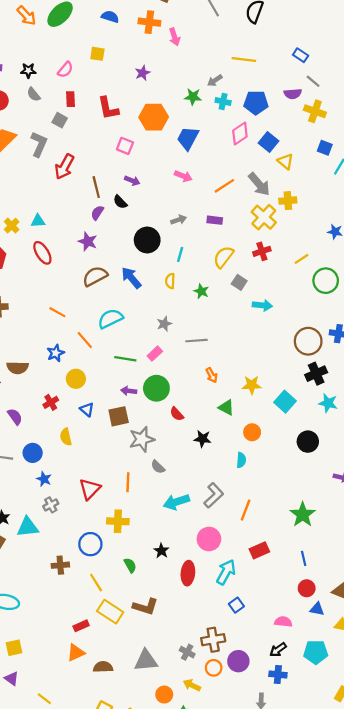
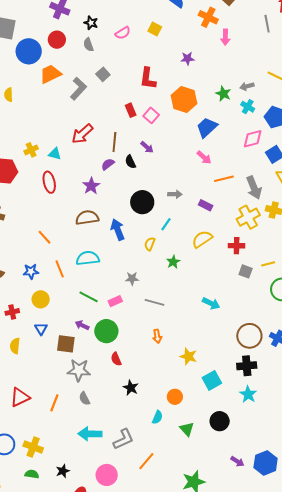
red rectangle: (71, 99) -> (131, 110), moved, turned -40
red arrow: (64, 167) -> (82, 134), moved
pink arrow: (183, 176) -> (204, 157), moved
gray square: (239, 282) -> (246, 271), moved, turned -32
cyan arrow: (262, 305) -> (211, 303), moved
green triangle: (226, 407) -> (187, 429), moved
yellow cross: (118, 521) -> (33, 447), moved
green semicircle: (130, 565) -> (32, 474), turned -72

